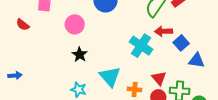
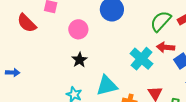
red semicircle: (23, 25) -> (27, 23), size x1.5
cyan triangle: (110, 77) -> (107, 86), turned 50

